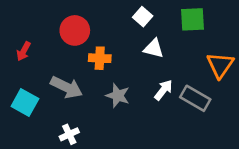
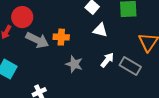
red circle: (75, 30) -> (22, 17), moved
gray arrow: (66, 87) -> (37, 40), moved

